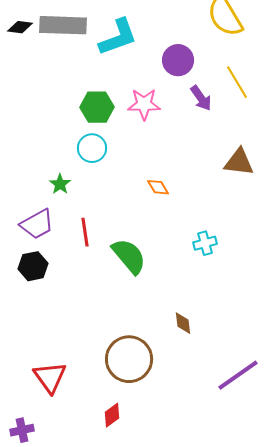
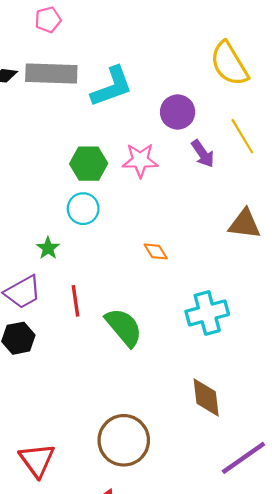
cyan cross: (205, 243) -> (207, 313), size x1.6
brown diamond: (183, 323) -> (206, 397), moved, size x1.6

